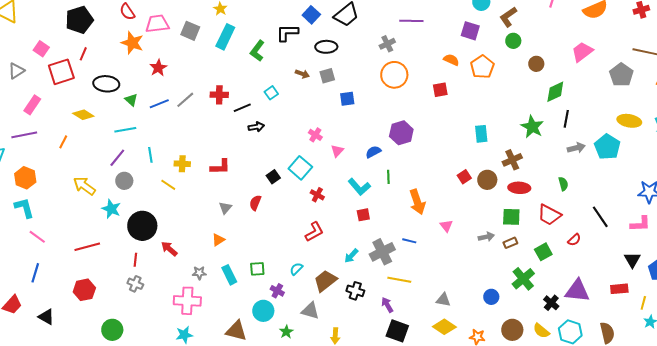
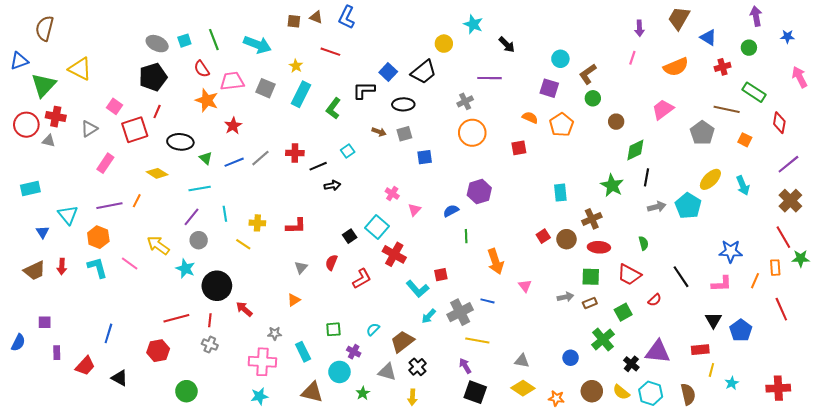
yellow ellipse: (629, 121) -> (710, 179), turned -55
purple line: (24, 135) -> (109, 206), moved
cyan L-shape: (359, 187) -> (418, 289), moved
red cross: (317, 195) -> (394, 254), size x1.6
red L-shape: (314, 232) -> (362, 279), moved
pink line: (37, 237) -> (130, 263), moved
red line: (87, 247) -> (176, 318), moved
cyan rectangle: (229, 275) -> (303, 352), moved
black cross: (355, 291) -> (418, 367), moved, turned 30
yellow line: (643, 303) -> (711, 370), moved

